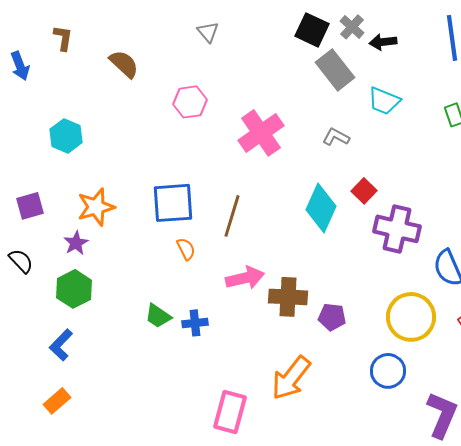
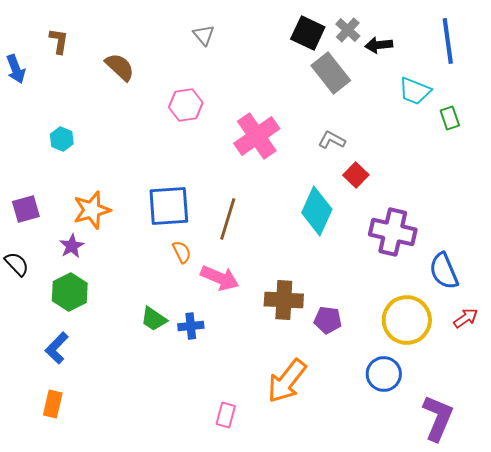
cyan trapezoid: (384, 101) -> (415, 91), moved
cyan hexagon: (66, 136) -> (62, 139), size x0.7
red square: (364, 191) -> (356, 175), moved
pink arrow: (245, 278) -> (220, 278), moved, turned 36
orange rectangle: (57, 401) -> (53, 404), turned -36
pink rectangle: (230, 412) -> (226, 415), size x0.6

